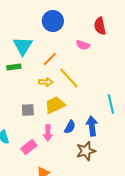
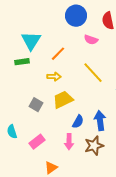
blue circle: (53, 21) -> (76, 16), moved
yellow line: (69, 78) -> (93, 73), moved
gray square: (28, 110) -> (36, 105), turned 32
pink arrow: (48, 133) -> (69, 142), moved

